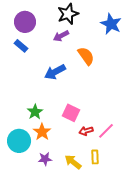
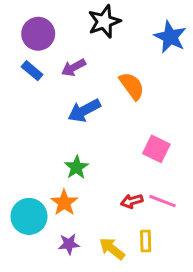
purple arrow: (61, 36) -> (73, 68), moved
green star: (35, 112) -> (77, 167), moved
pink square: (71, 113) -> (156, 149), moved
pink line: (106, 131) -> (163, 201), turned 66

